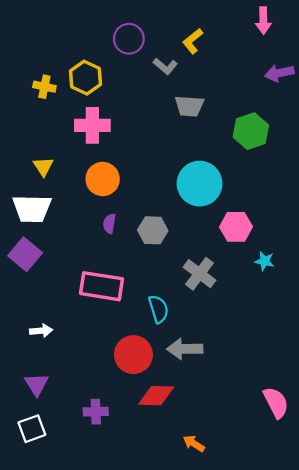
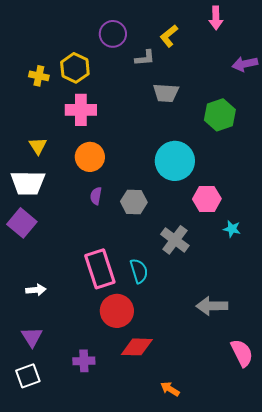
pink arrow: (263, 21) -> (216, 18), moved
gray L-shape: (165, 66) -> (145, 58), turned -45
pink rectangle: (101, 286) -> (100, 269), moved, turned 63
gray arrow: (185, 349) -> (212, 306), moved

